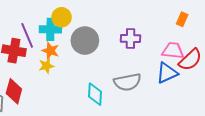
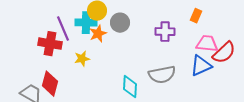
orange rectangle: (182, 19) -> (196, 16), moved
gray circle: (85, 41) -> (120, 23), moved, size x0.7
orange star: (50, 51) -> (98, 34), moved, turned 30

